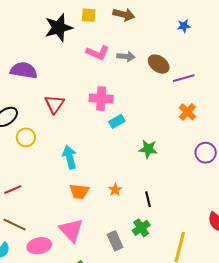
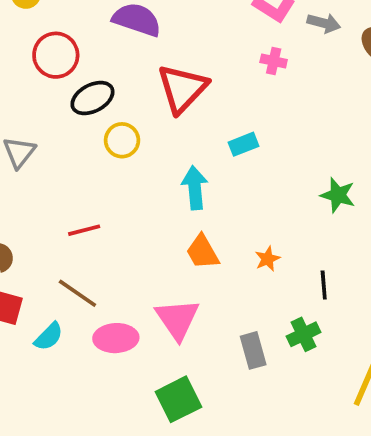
pink cross: (101, 99) -> (274, 61), moved, size x0.6
red triangle: (54, 104) -> (182, 89), size x1.4
cyan rectangle: (117, 121) -> (244, 144), moved
orange trapezoid: (79, 191) -> (203, 252), turned 45

